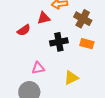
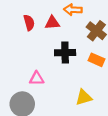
red semicircle: (24, 30) -> (29, 23), moved, turned -80
yellow triangle: (71, 78) -> (84, 97), moved

